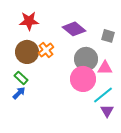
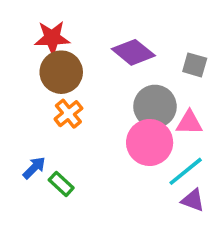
orange cross: (46, 50) -> (68, 114), moved
brown circle: (27, 52) -> (61, 72), moved
green rectangle: (21, 78) -> (61, 184), moved
purple triangle: (107, 111) -> (193, 200), turned -40

